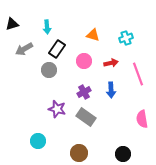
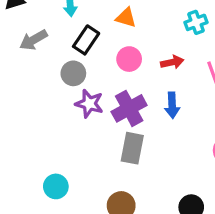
orange triangle: (93, 35) -> (126, 18), moved
purple cross: (84, 92) -> (129, 108), size x1.5
purple star: (57, 109) -> (89, 104), moved
gray rectangle: (86, 117) -> (132, 148), turned 66

